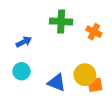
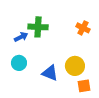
green cross: (61, 21) -> (38, 27), moved
orange square: (95, 85) -> (84, 86), moved

